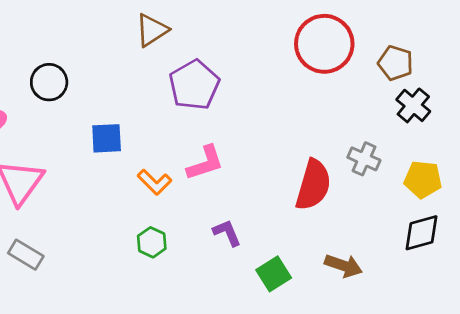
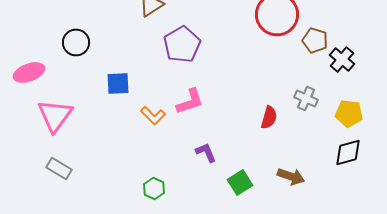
brown pentagon: (395, 63) -> (315, 40), moved
red semicircle: (313, 185) -> (269, 117), size x0.6
green hexagon: (152, 242) -> (154, 188), moved

